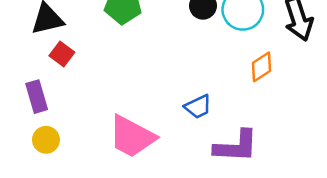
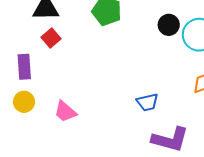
pink trapezoid: (132, 137) -> (65, 112), moved, size x0.6

